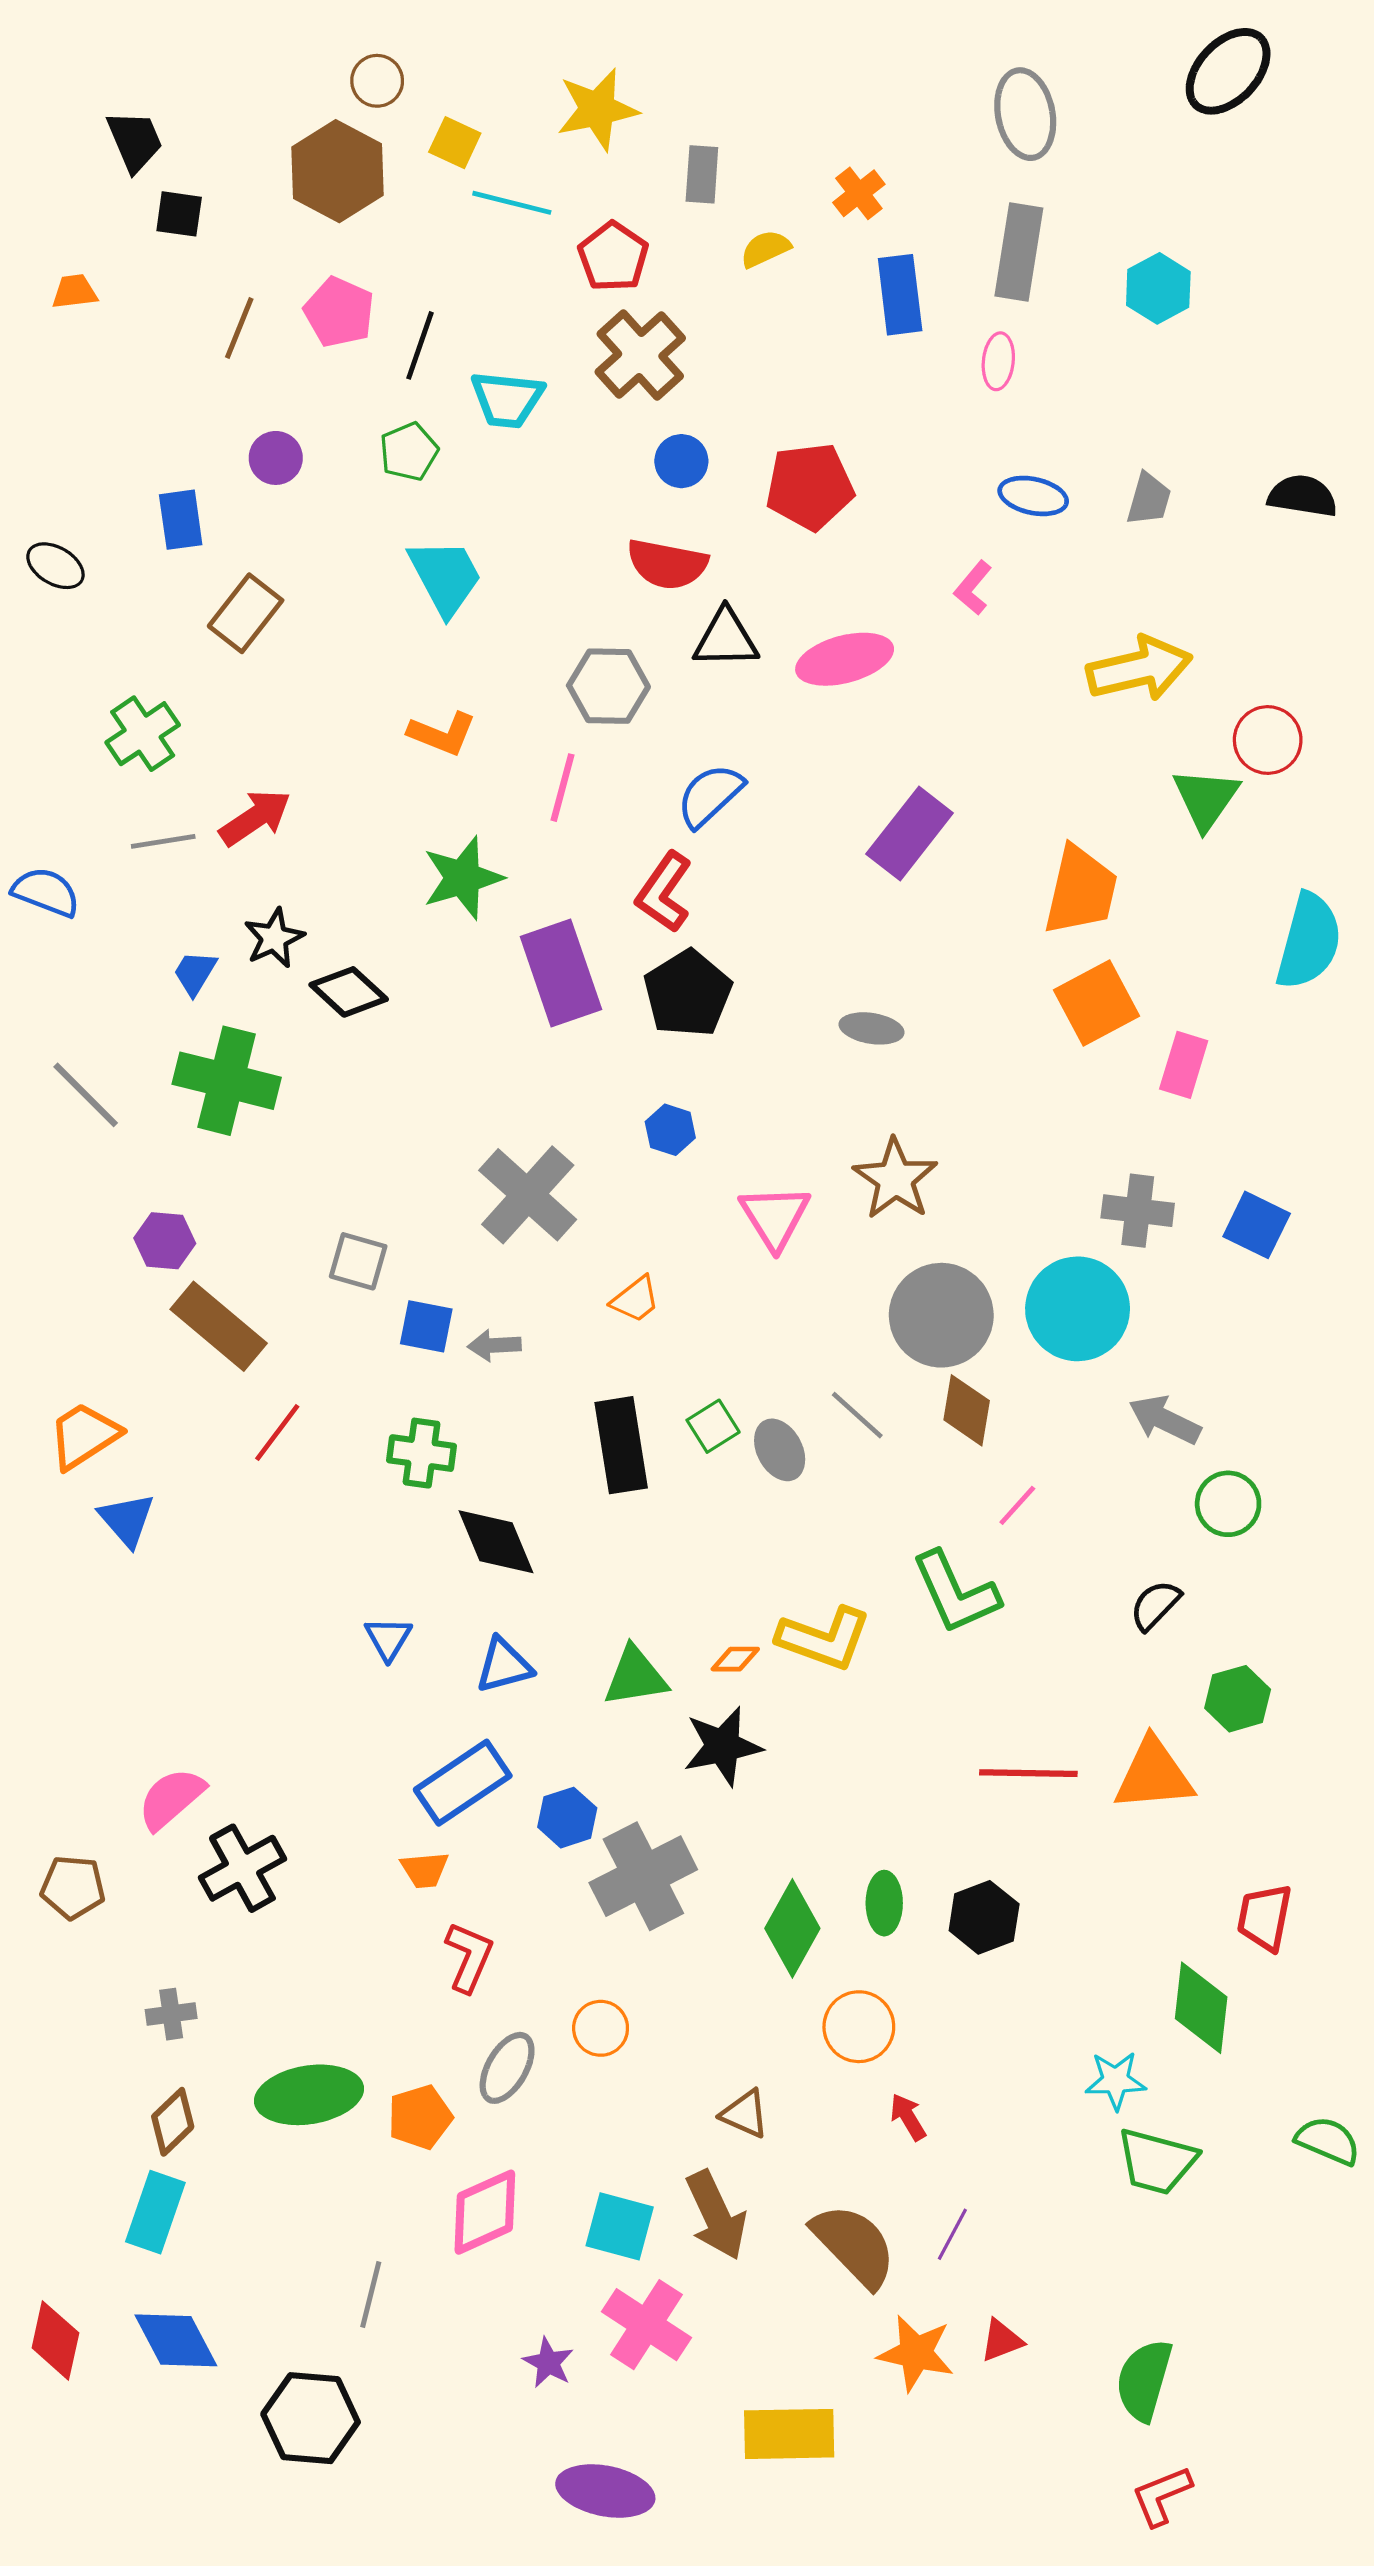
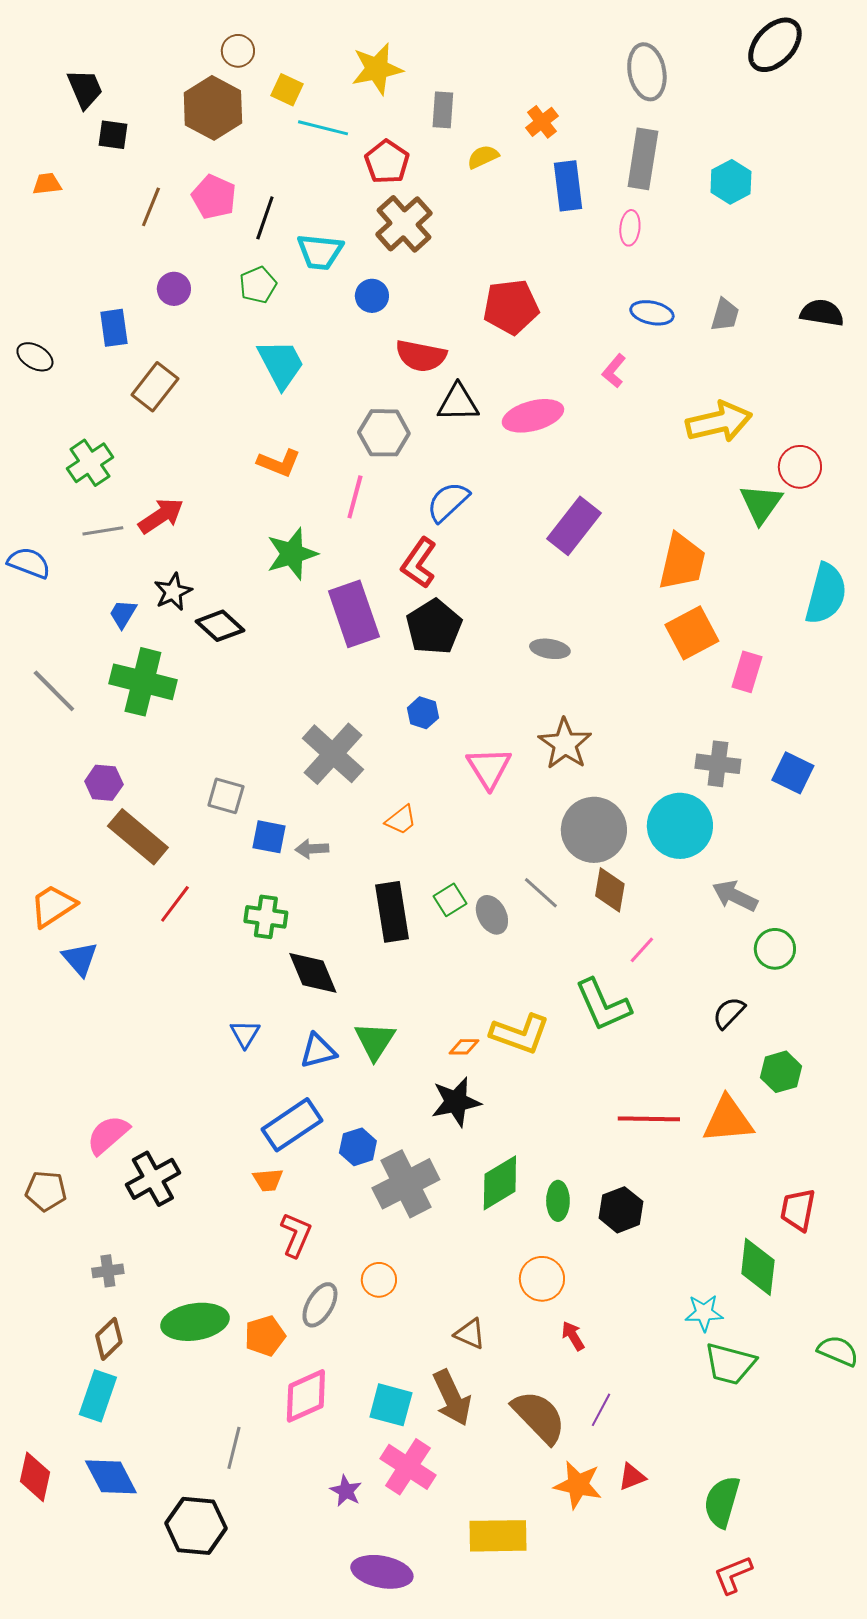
blue circle: (681, 461) -> (372, 296), moved
green triangle: (635, 1677) -> (375, 1041), moved, turned -48
green diamond: (792, 1928) -> (500, 1183), moved, turned 30

